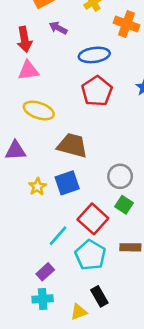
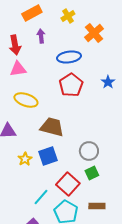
orange cross: (127, 24) -> (94, 33), turned 30
purple arrow: (58, 28) -> (41, 36), turned 56
green square: (124, 205) -> (92, 173), turned 32

